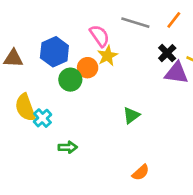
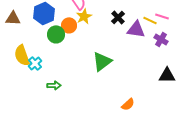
black cross: (167, 53) -> (118, 17), moved
green triangle: (131, 115) -> (102, 61), size x1.5
orange semicircle: (141, 172) -> (128, 104), moved

